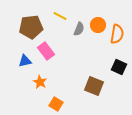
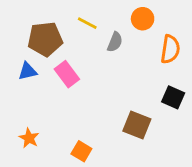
orange circle: (98, 25) -> (143, 19), moved
blue triangle: (25, 61) -> (28, 71), moved
orange star: (40, 82) -> (29, 138), moved

